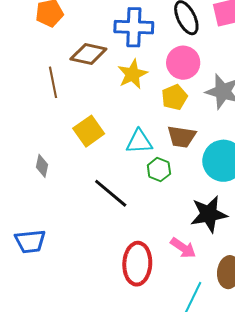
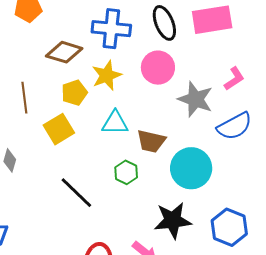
brown line: (53, 82) -> (24, 98), moved
yellow pentagon: (174, 97) -> (74, 93), moved
cyan triangle: (139, 142) -> (115, 123), moved

